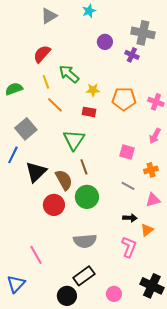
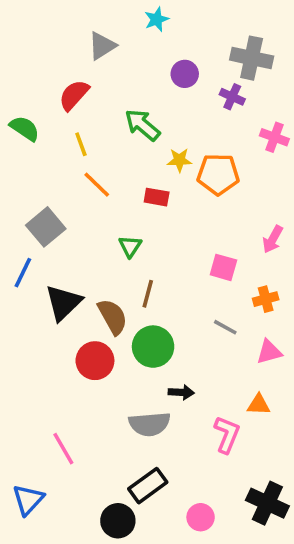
gray triangle: (49, 16) -> (102, 46), moved
green arrow: (69, 74) -> (142, 125), moved
green semicircle: (14, 89) -> (25, 128), moved, turned 54
yellow star: (93, 90) -> (179, 160), moved
pink cross: (156, 102) -> (274, 137), moved
green triangle: (74, 140) -> (130, 246), size x0.6
brown line: (84, 167) -> (148, 294), turned 35
black arrow: (130, 218) -> (181, 392), moved
orange triangle: (147, 230) -> (259, 405), turned 40

